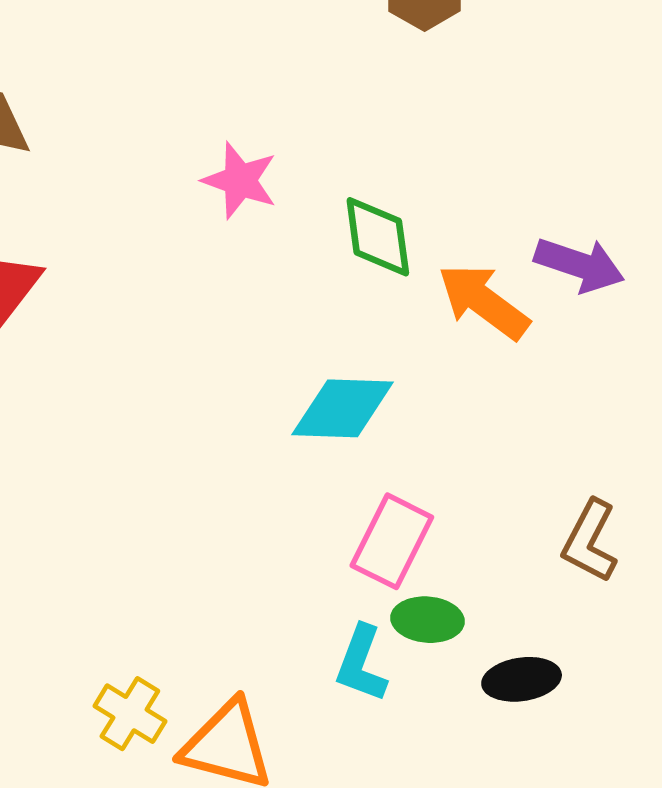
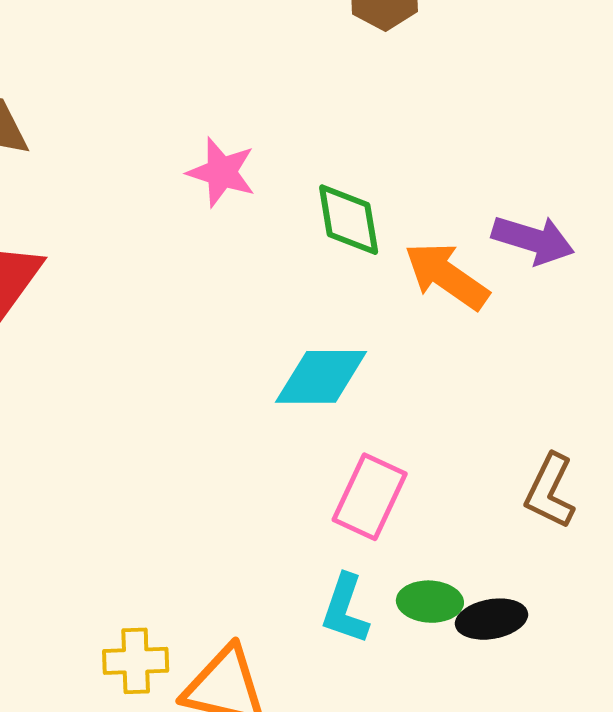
green ellipse: (428, 620) -> (430, 602), moved
yellow cross: (130, 714) -> (136, 661), turned -32

